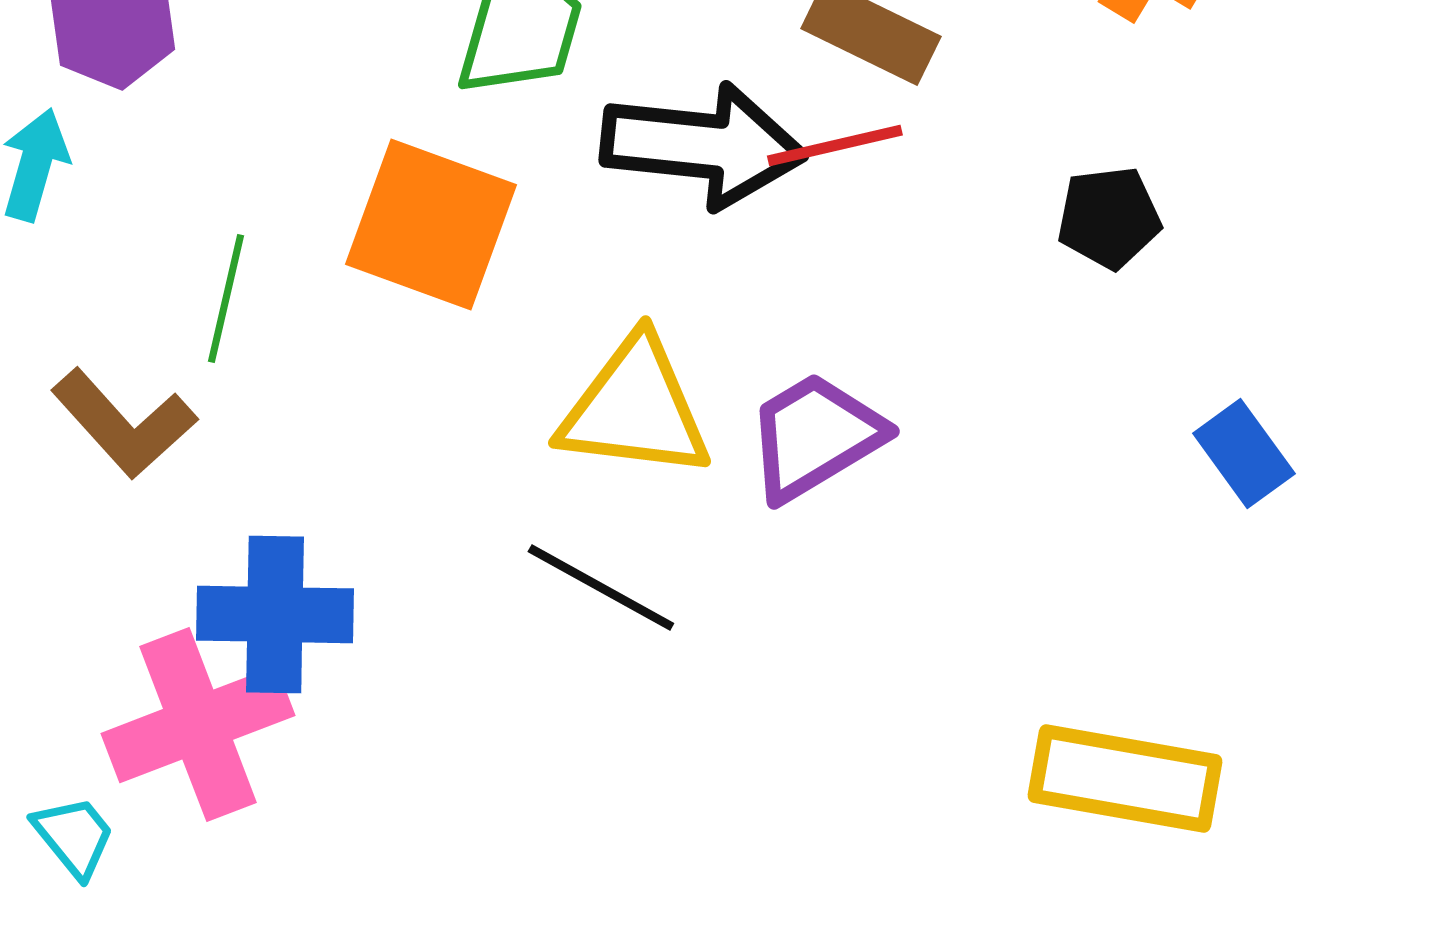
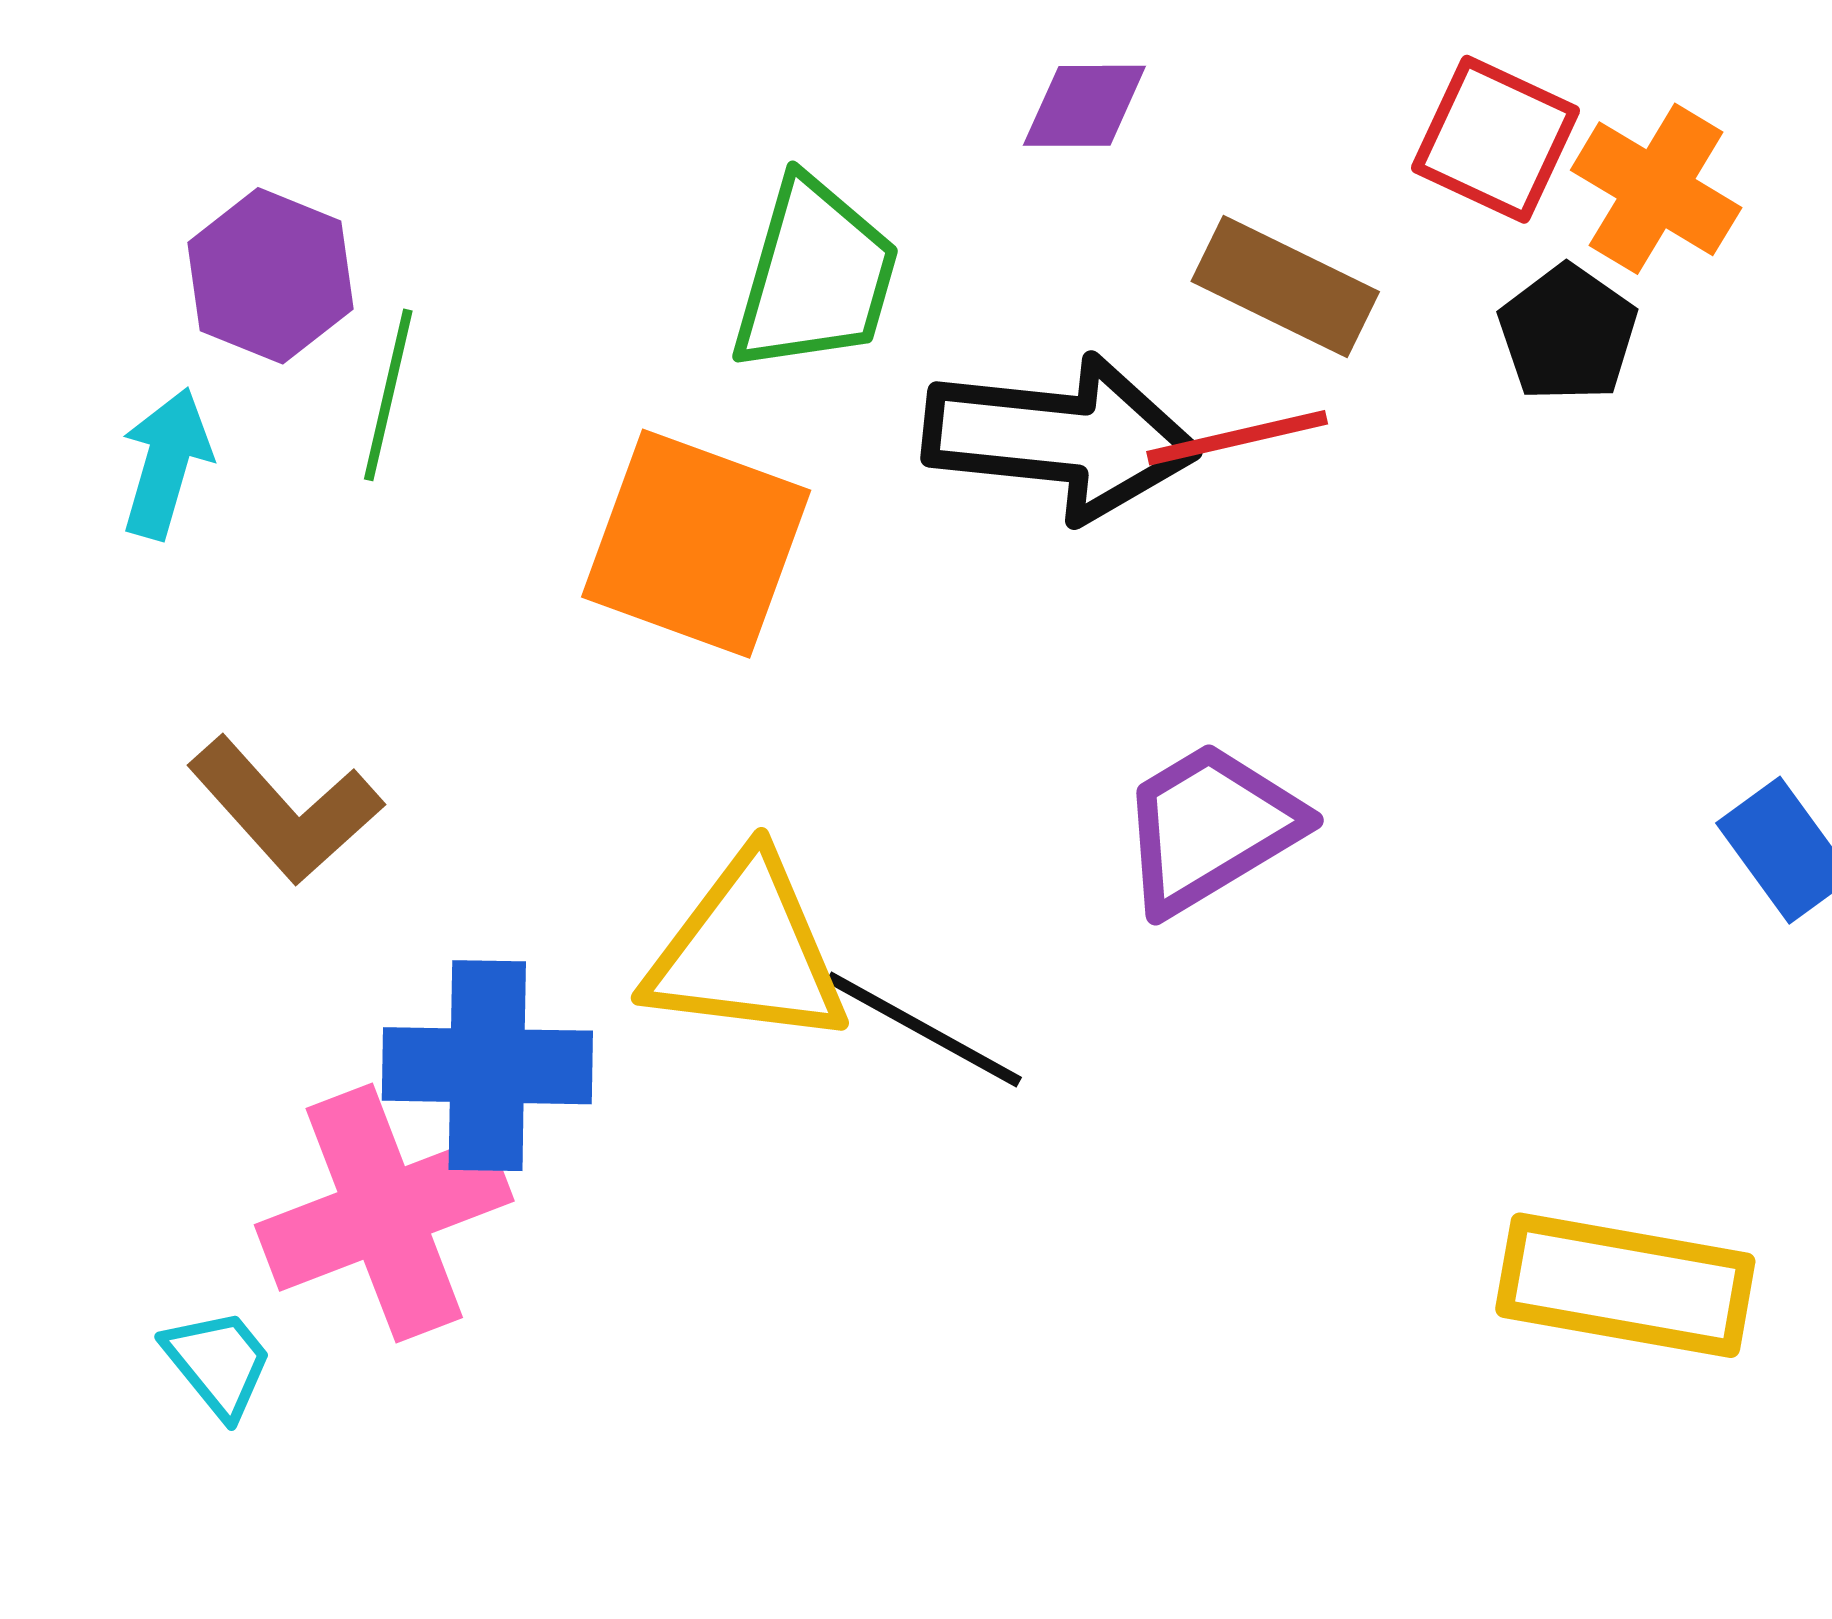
black pentagon: (1109, 217) -> (1568, 333), moved, turned -30
green line: (226, 298) -> (388, 395), moved
yellow triangle: (635, 408) -> (747, 952), moved

